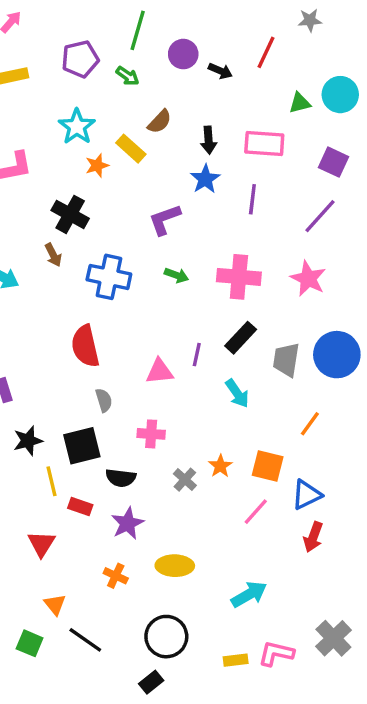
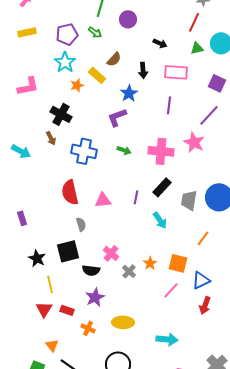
red line: (266, 52) -> (194, 22), moved
purple pentagon: (80, 59) -> (67, 34), moved
black arrow: (220, 71) -> (160, 43), moved
blue star: (205, 179) -> (129, 93), moved
pink star: (308, 279) -> (194, 142), moved
pink triangle: (160, 371) -> (103, 200), moved
pink cross: (151, 434) -> (111, 253), moved, turned 35
black star: (28, 441) -> (37, 258), moved, turned -30
yellow line: (52, 481) -> (50, 284), moved
red rectangle: (80, 507) -> (67, 310), moved
cyan arrow: (249, 594) -> (167, 339), turned 35

